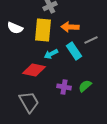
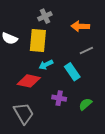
orange arrow: (70, 27) -> (80, 26), moved
cyan rectangle: (74, 51) -> (72, 72), moved
green semicircle: (85, 86) -> (85, 104), moved

